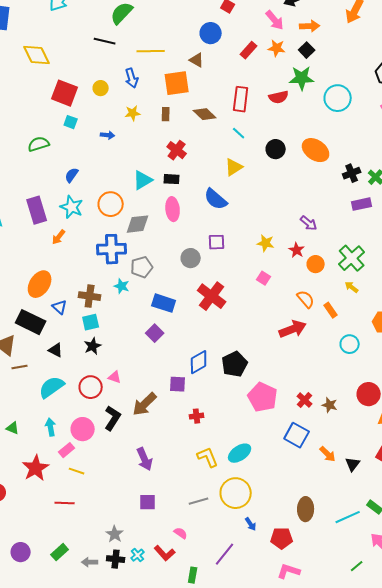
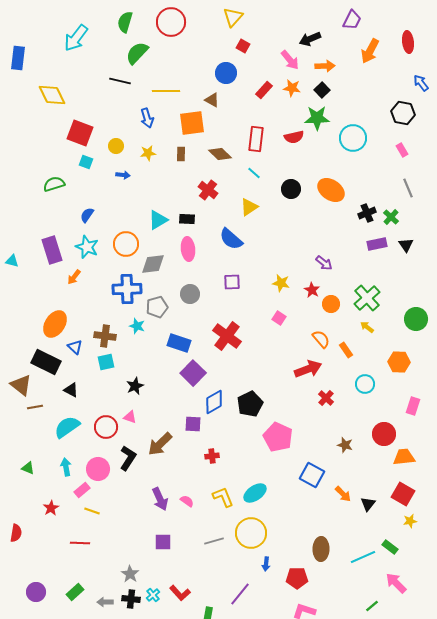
yellow circle: (101, 88) -> (116, 146), moved
red cross: (177, 150) -> (208, 190), moved
gray circle: (191, 258) -> (190, 294), moved
purple square: (155, 333) -> (193, 373), moved, size x1.4
black star: (93, 346) -> (135, 386), moved
red cross: (305, 400) -> (326, 398), moved
red star: (36, 468) -> (51, 508), size x0.6
blue arrow: (251, 524) -> (266, 564), turned 40
pink semicircle: (181, 533) -> (187, 501), moved

